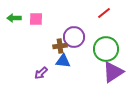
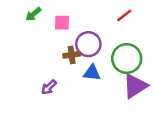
green arrow: (14, 18) -> (33, 14), moved, turned -40
pink square: (36, 19) -> (62, 23), moved
blue triangle: (63, 61) -> (92, 73), moved

